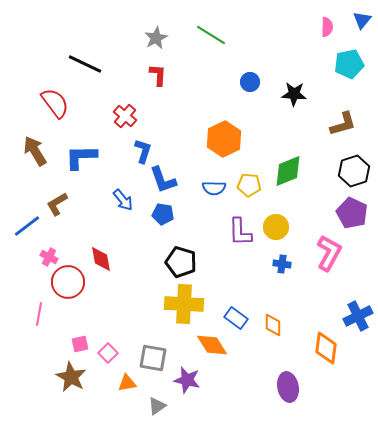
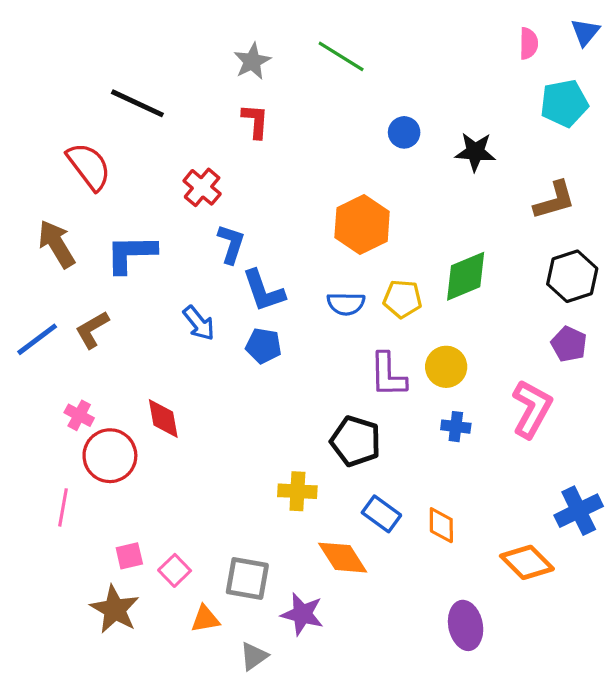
purple pentagon: (352, 213) -> (569, 344), size x0.7
blue line: (27, 226) -> (37, 339), moved
black pentagon: (181, 262) -> (356, 441), moved
yellow cross: (184, 304) -> (297, 491), size x0.6
orange diamond: (326, 348) -> (527, 562), turned -52

